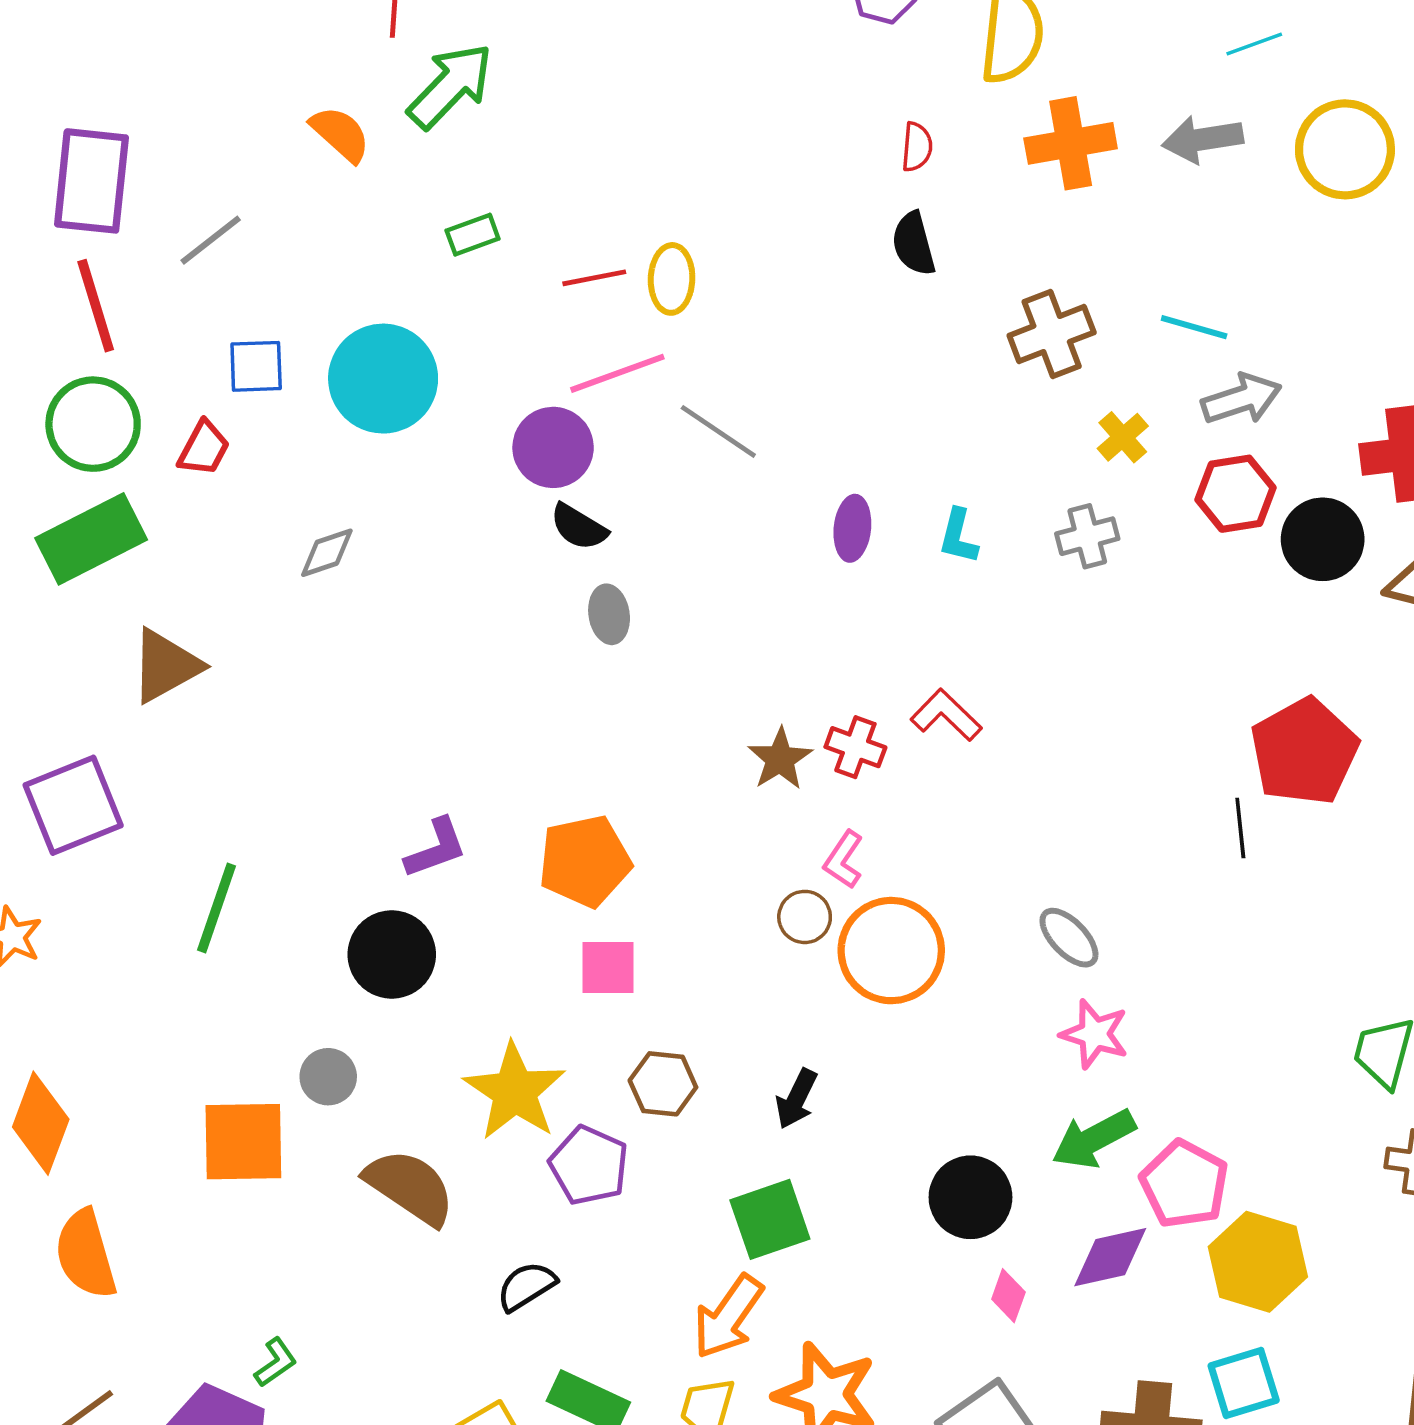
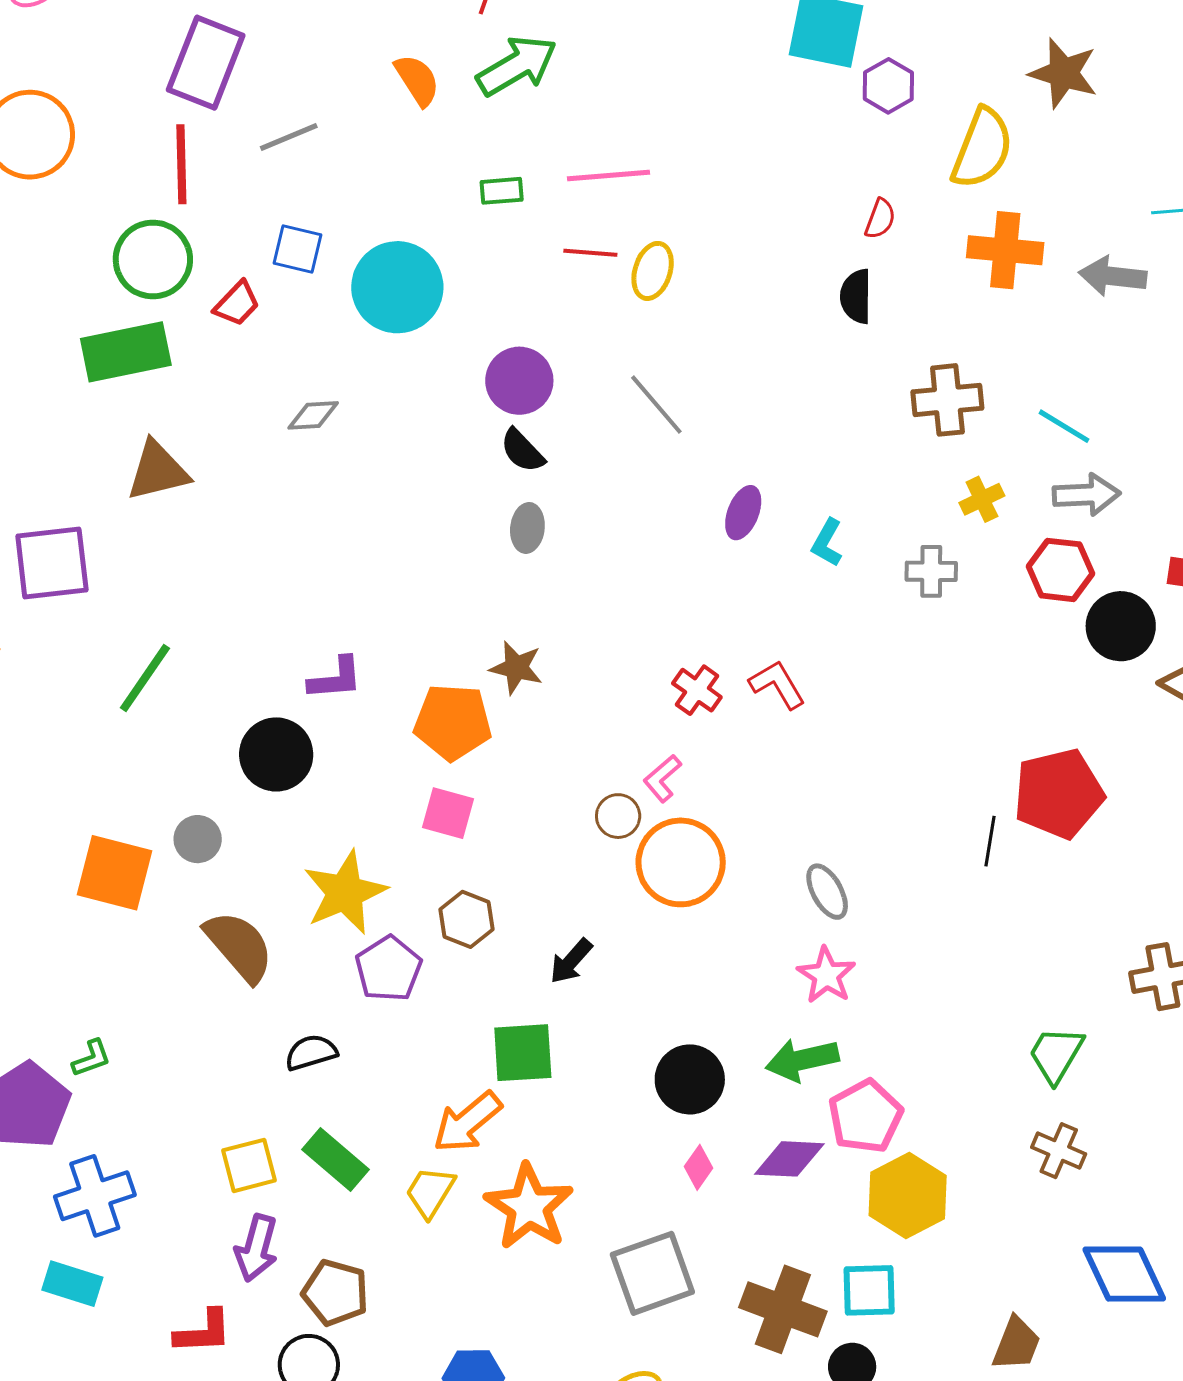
pink line: (617, 373) -> (609, 175), moved
brown star: (780, 759) -> (516, 668), moved, turned 30

